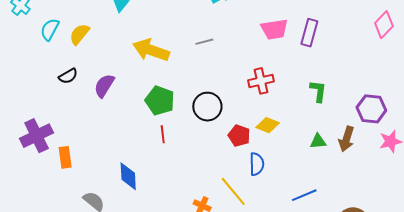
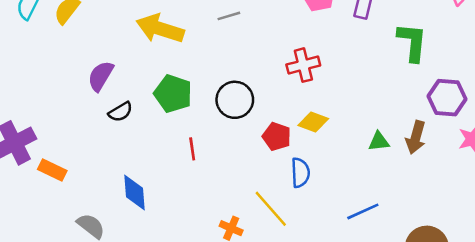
black semicircle: (68, 76) -> (120, 112), moved
green L-shape: (318, 91) -> (412, 42), moved, size x1.4
red line: (163, 134) -> (192, 149), moved
orange rectangle: (65, 157) -> (52, 170), turned -55

